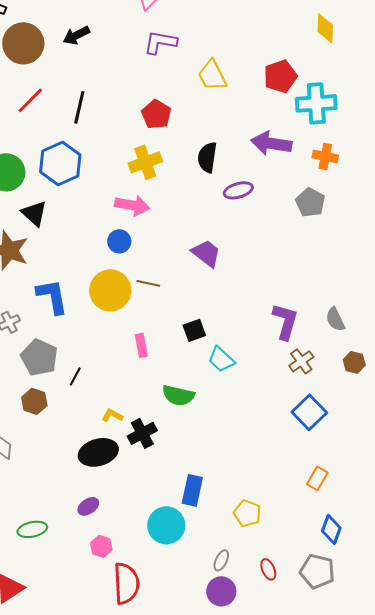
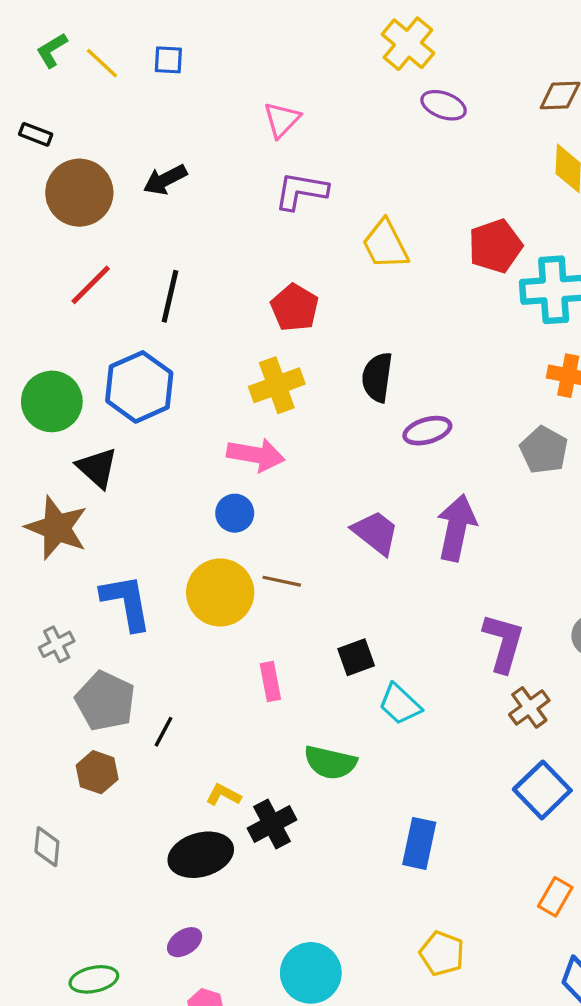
purple arrow: (271, 143) -> (457, 528), moved, turned 93
blue rectangle: (192, 490) -> (419, 843), moved

